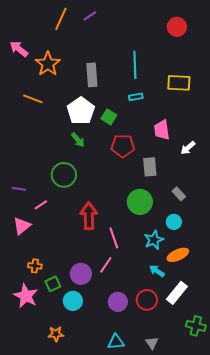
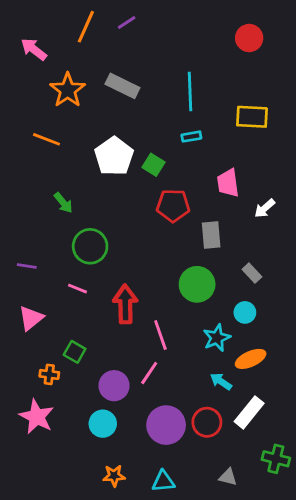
pink arrow: (19, 49) -> (34, 49), moved
gray rectangle: (92, 75) -> (122, 86), moved, turned -60
green arrow: (78, 140) -> (63, 203), moved
pink line: (41, 205) -> (77, 289), moved, turned 56
green square: (53, 284) -> (75, 352), moved, turned -35
purple circle: (118, 302) -> (166, 425), size x1.4
orange star: (56, 334) -> (114, 476), moved
gray triangle: (152, 343) -> (228, 477), moved, turned -40

